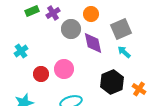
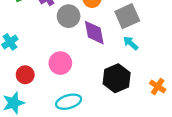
red circle: (41, 74) -> (25, 75), moved
orange cross: (139, 89) -> (158, 86), moved

